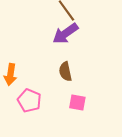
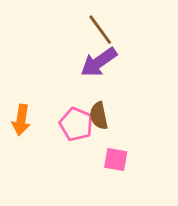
pink pentagon: (29, 100) -> (76, 124), moved

